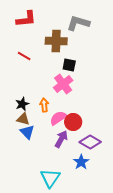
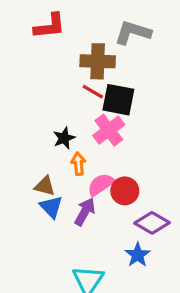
red line: (24, 56) -> (93, 92), moved
black square: (69, 65) -> (118, 100), size x1.5
black star: (22, 104) -> (64, 138), moved
purple arrow: (61, 139) -> (85, 212), moved

